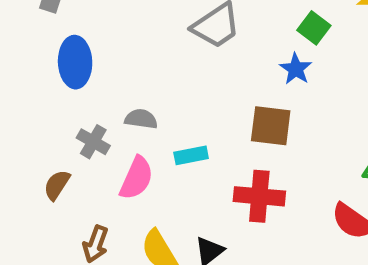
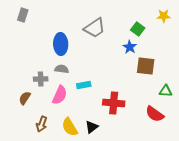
blue ellipse: (75, 62) -> (61, 44), moved
brown square: (271, 126) -> (146, 66), moved
gray cross: (93, 142) -> (41, 79), turned -32

